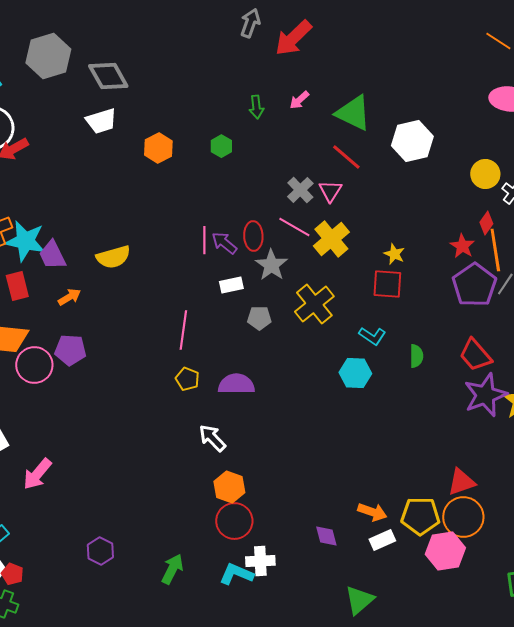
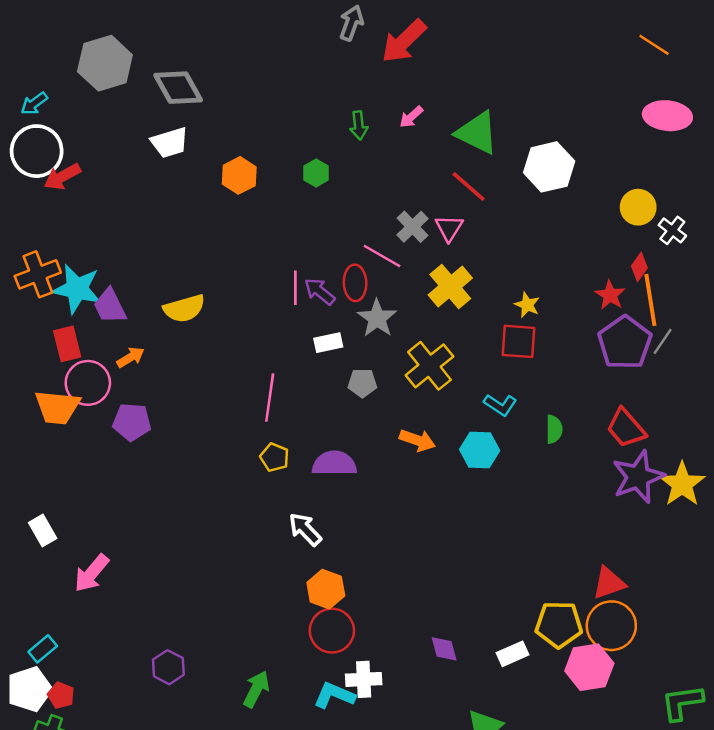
pink line: (294, 227) -> (382, 256), moved
pink circle: (34, 365) -> (88, 383), moved
orange arrow: (372, 512) -> (417, 440), moved

